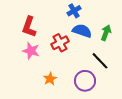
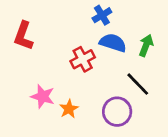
red L-shape: (29, 27) -> (23, 36), moved
pink star: (31, 51) -> (43, 96), moved

